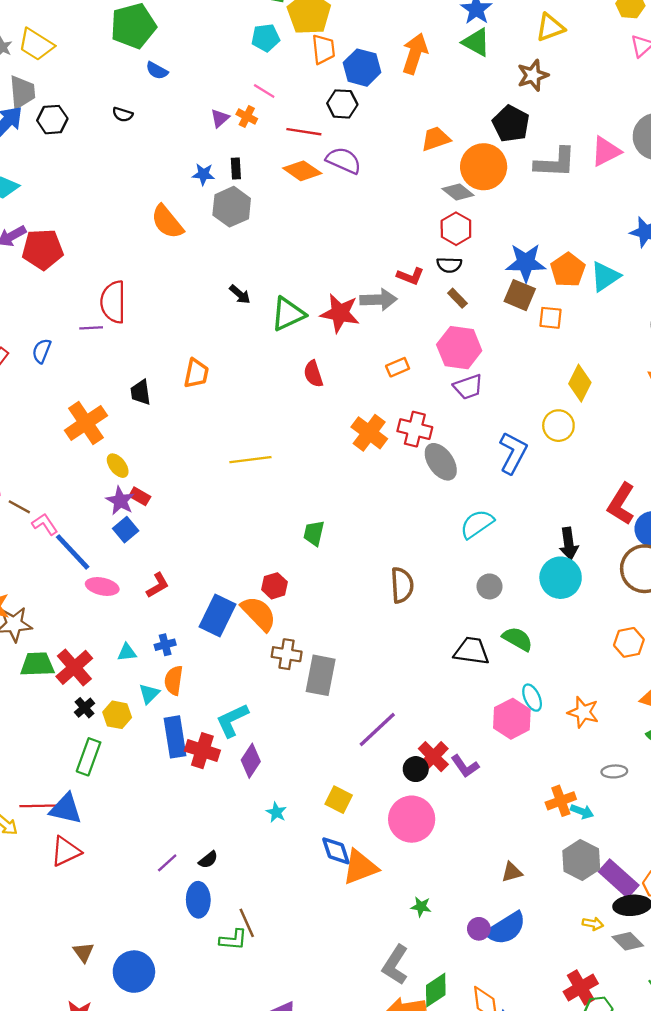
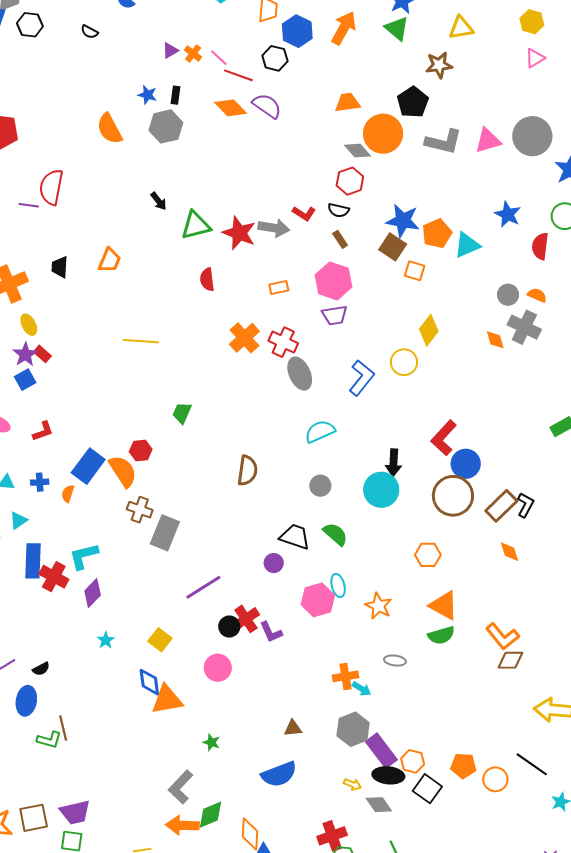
pink line: (264, 91) -> (219, 58), moved
orange semicircle: (174, 680) -> (68, 494), moved, size x0.7
pink circle: (412, 819) -> (218, 668), size x0.7
purple circle: (479, 929) -> (274, 563), moved

